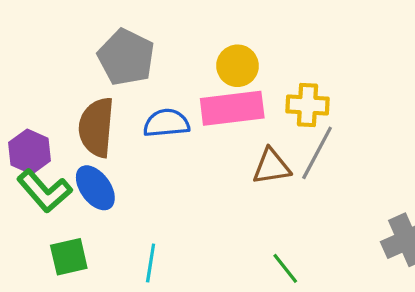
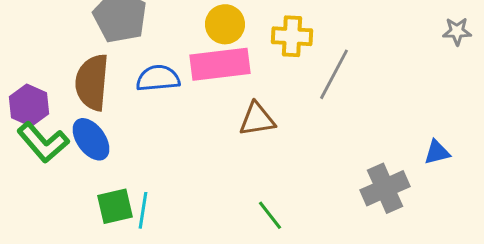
yellow cross: (308, 105) -> (292, 36), moved
gray line: (317, 153) -> (334, 74), moved
green square: (69, 257) -> (115, 206), moved

